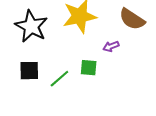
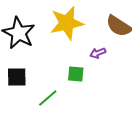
green line: (59, 79) -> (48, 98), moved

